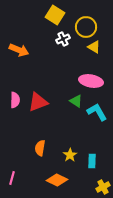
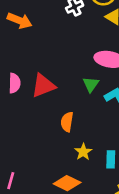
green triangle: (76, 101) -> (91, 84), turned 32
orange semicircle: (40, 148) -> (67, 122), moved

